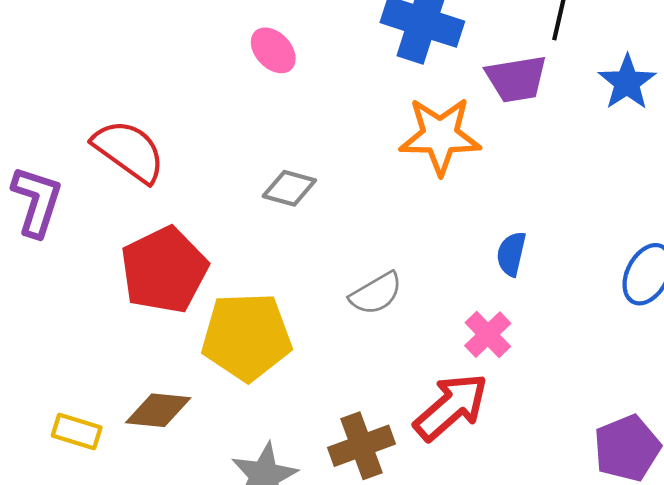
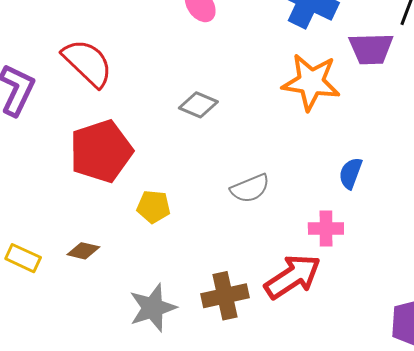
pink cross: (488, 335) -> (326, 229), turned 36
yellow pentagon: (247, 337) -> (154, 207), size x0.5
brown diamond: (158, 410) -> (83, 251), size x0.7

